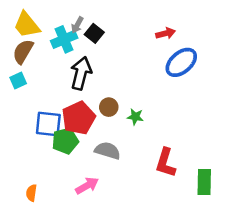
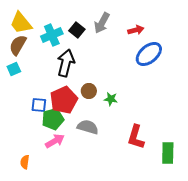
gray arrow: (77, 25) -> (102, 23), moved, size x1.5
blue square: (48, 124) -> (39, 105), size x0.7
pink arrow: (87, 186) -> (55, 141), moved

